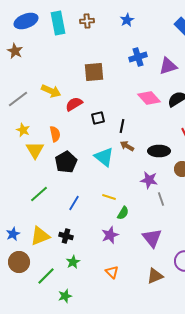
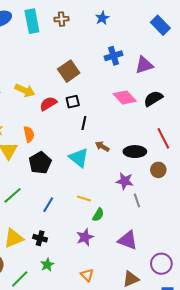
brown square: (94, 72) -> (69, 71), turned -30
black square: (98, 118) -> (73, 102), moved
black line: (122, 126) -> (84, 123), moved
purple triangle: (152, 238) -> (128, 240), turned -30

